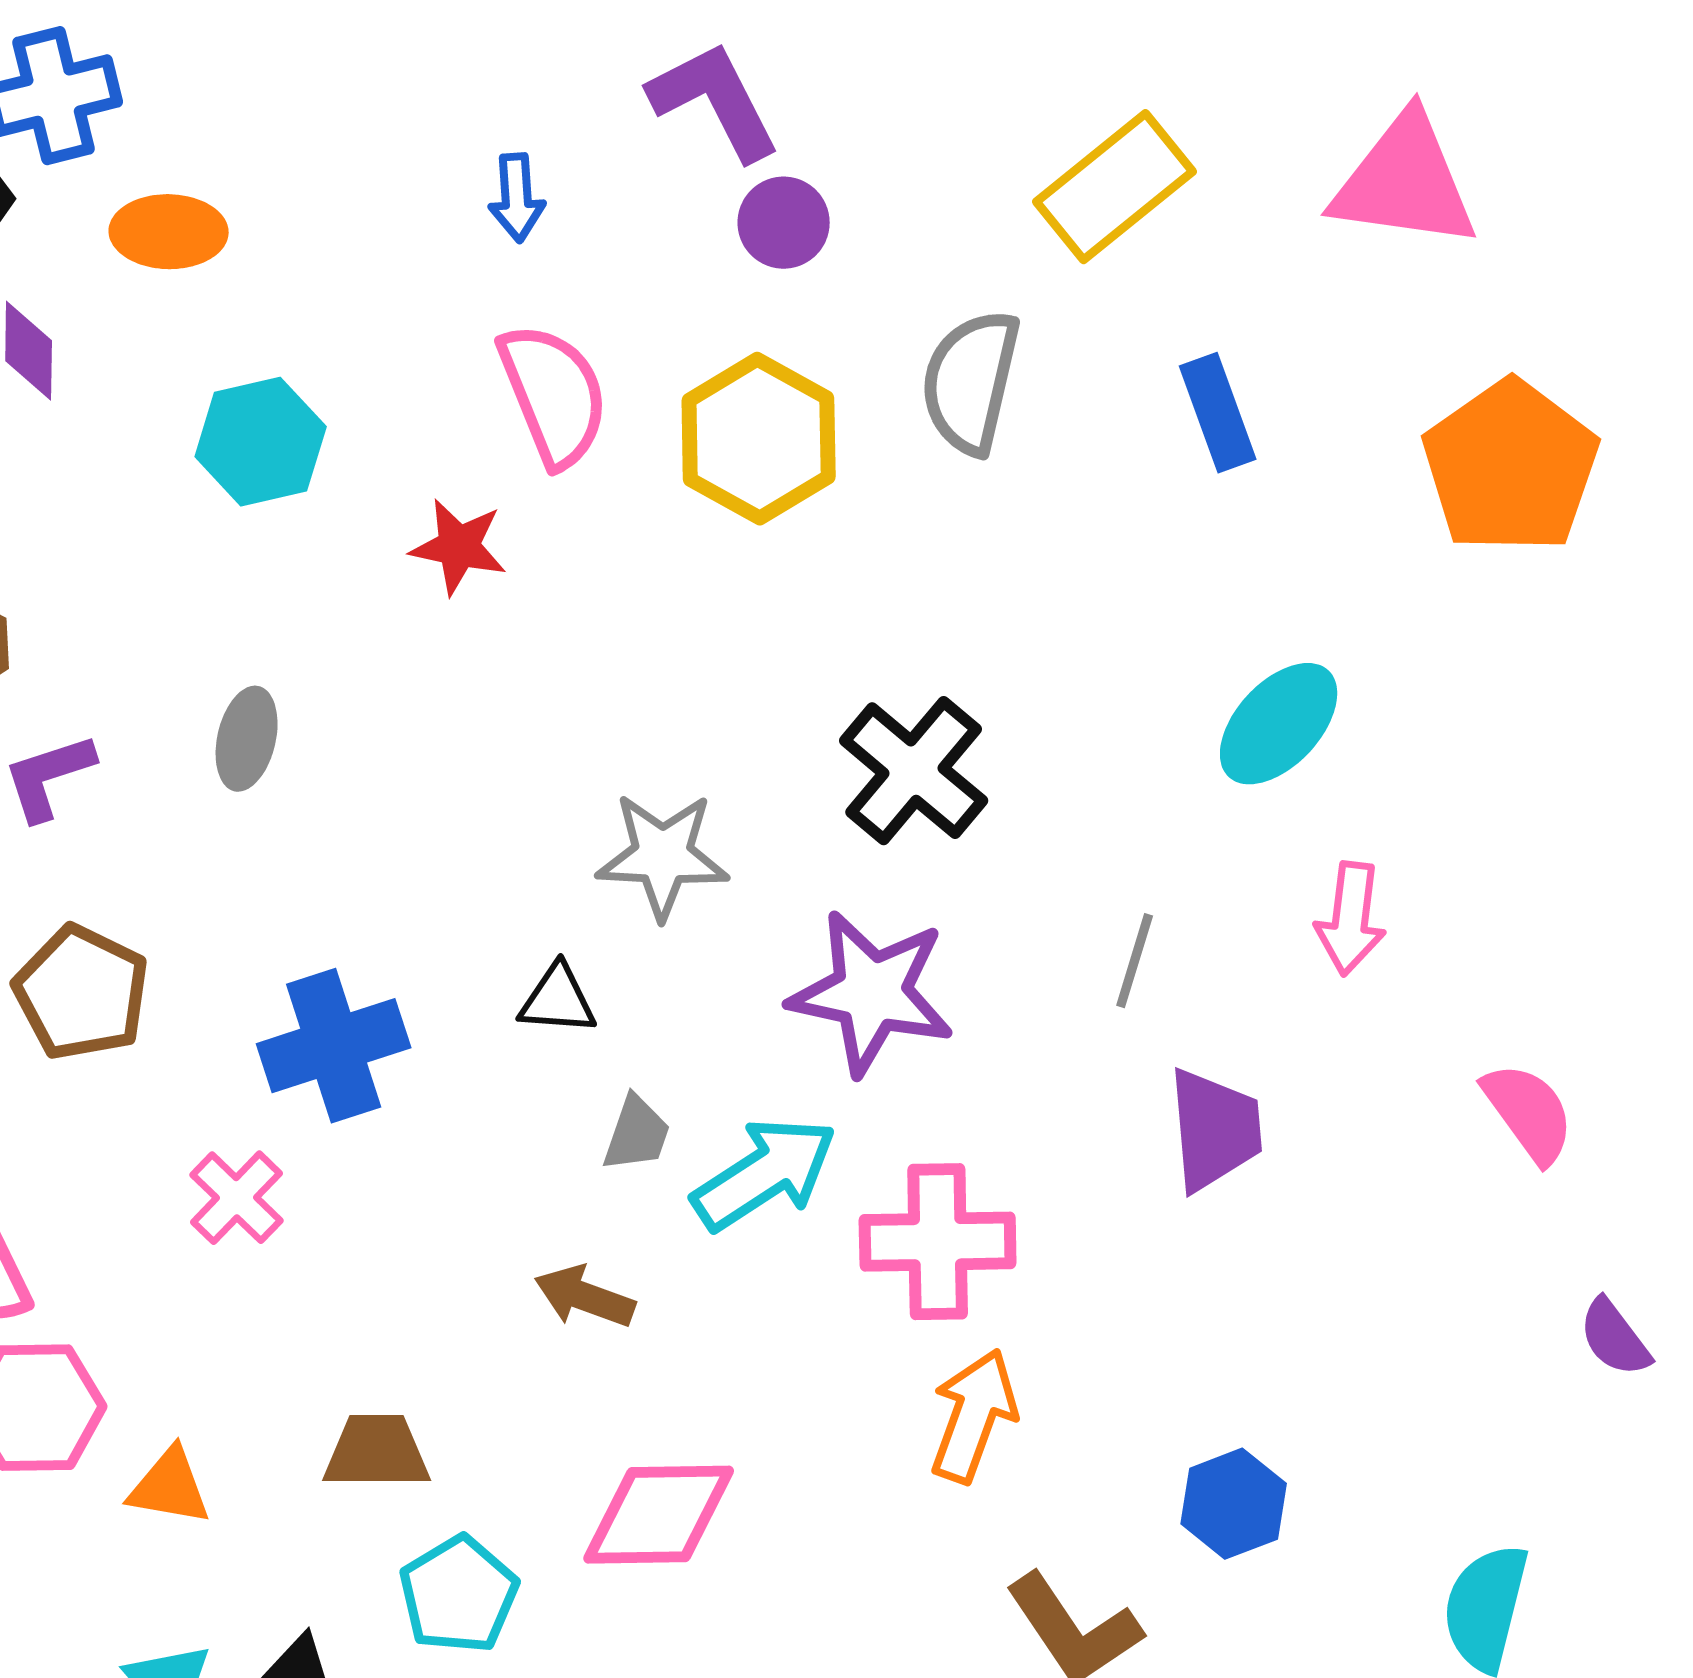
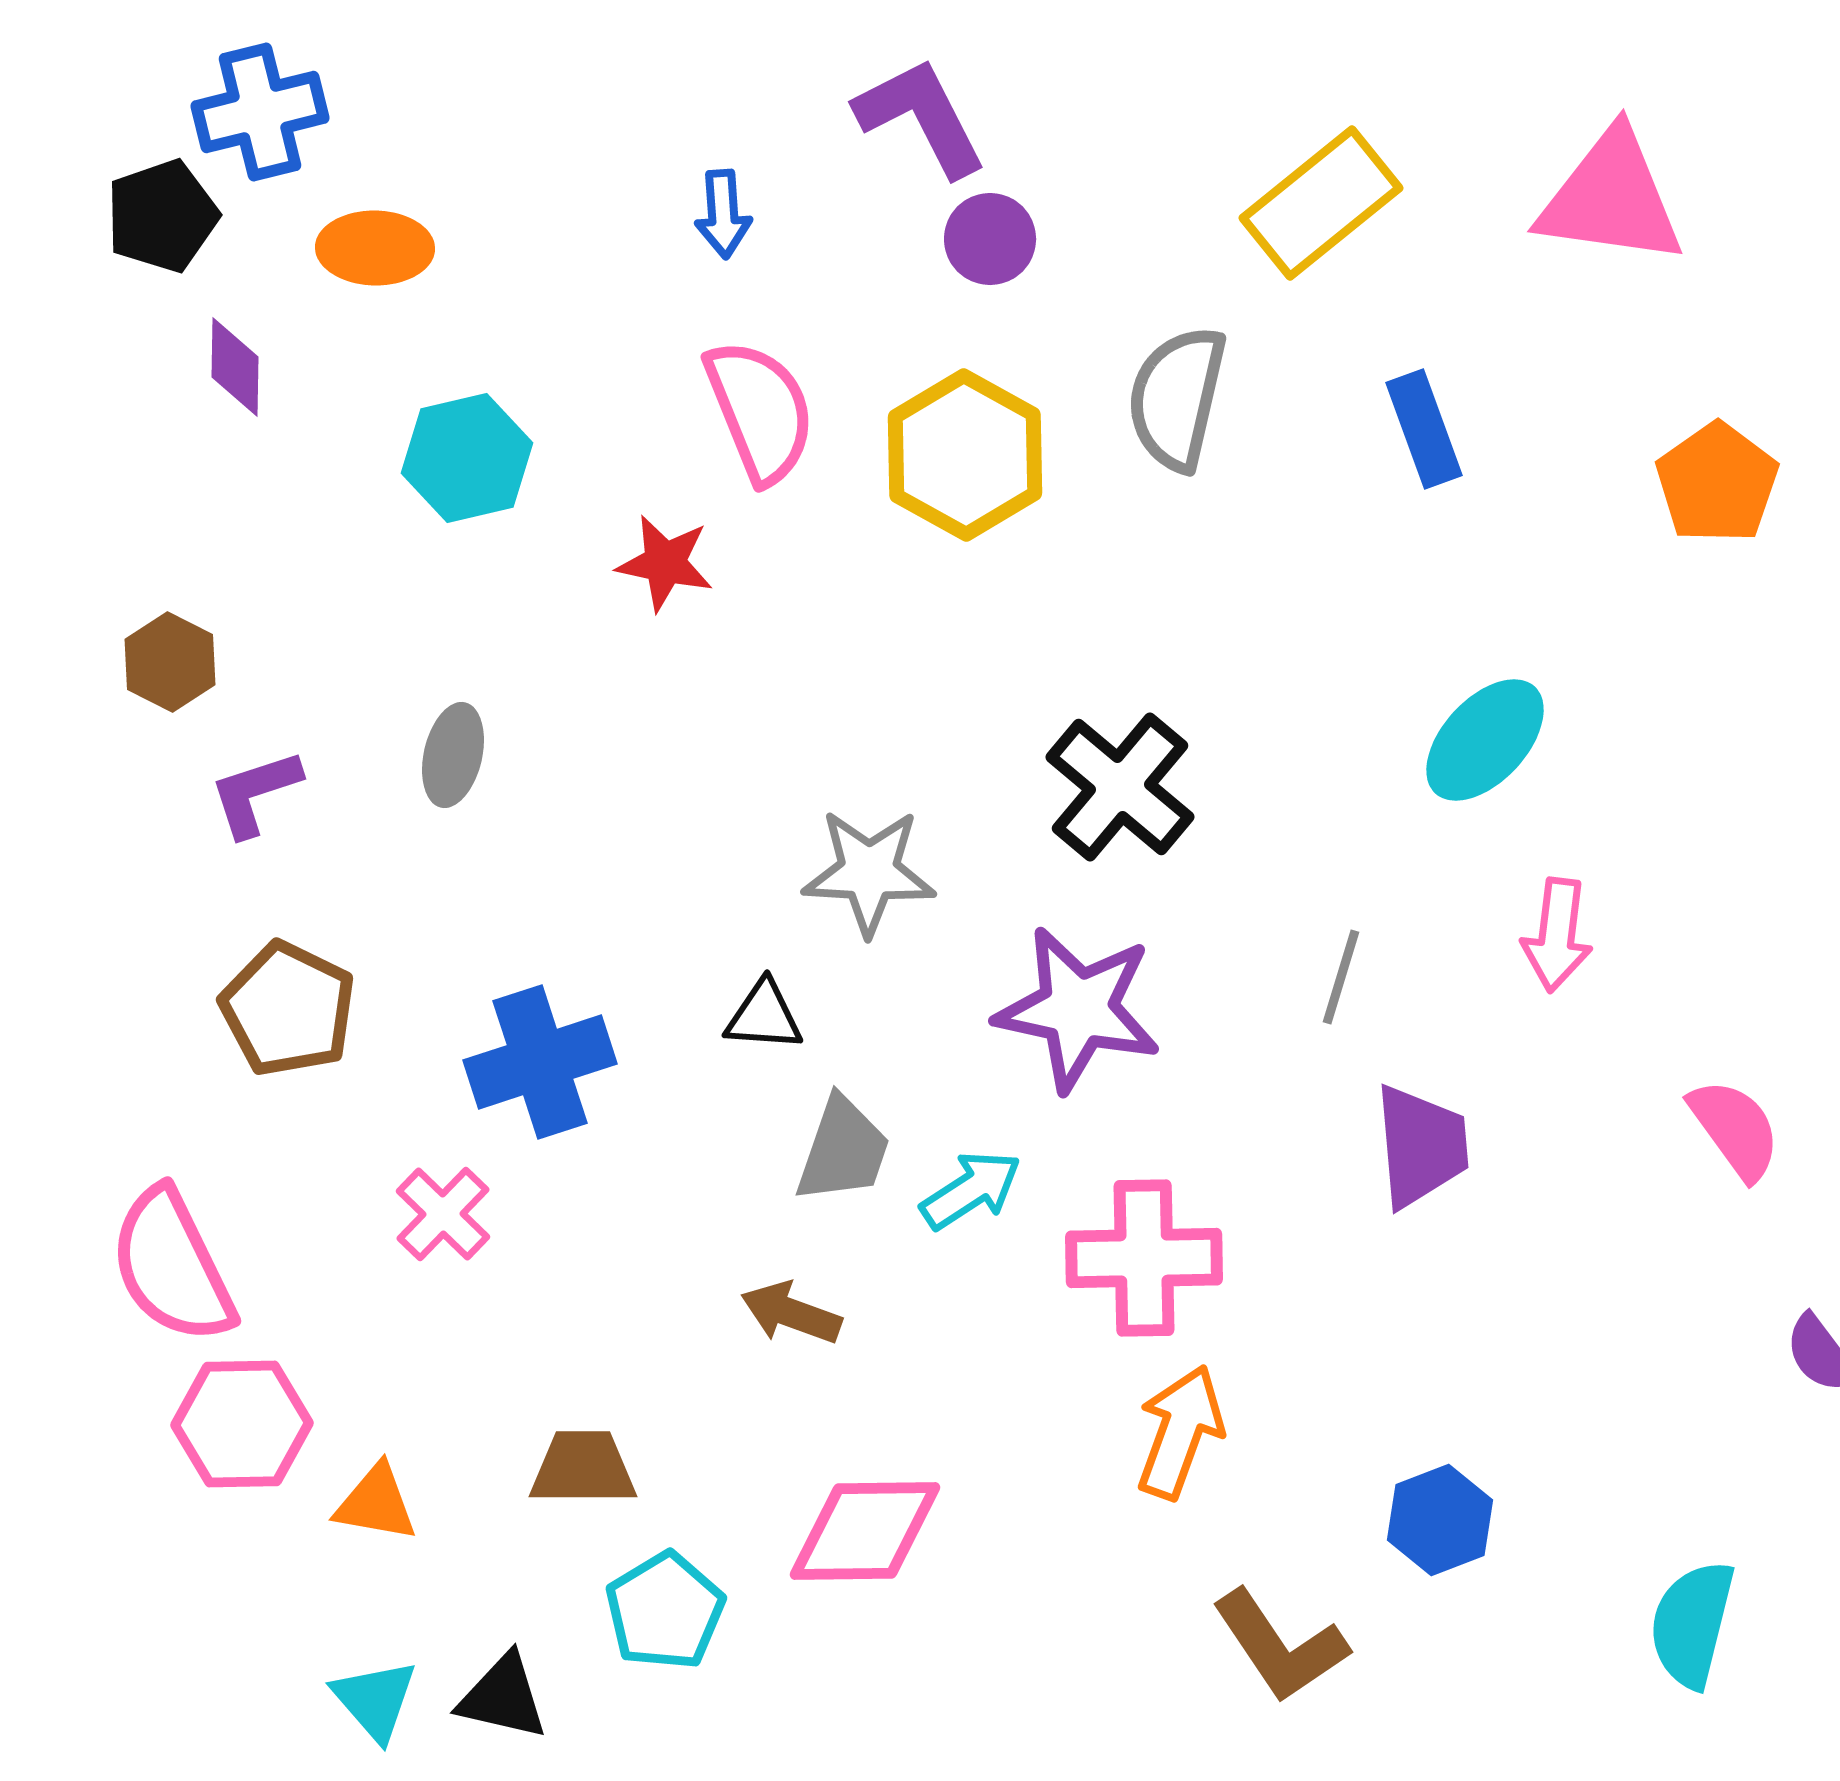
orange pentagon: (1511, 467) -> (1717, 483), size x0.7
gray trapezoid: (637, 1134) -> (843, 1150), size x1.4
cyan arrow: (765, 1174) -> (971, 1190), size x0.7

